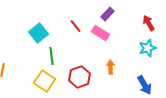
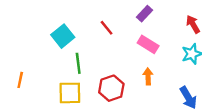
pink rectangle: (101, 33) -> (148, 44), moved
yellow square: (45, 81) -> (70, 93), turned -35

